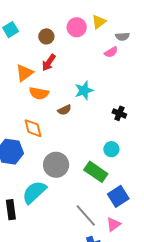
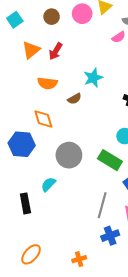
brown circle: (46, 36) -> (52, 17), moved
orange triangle: (24, 73) -> (31, 50), moved
cyan semicircle: (34, 192) -> (48, 184), size x0.6
gray line: (86, 216) -> (102, 205), turned 60

